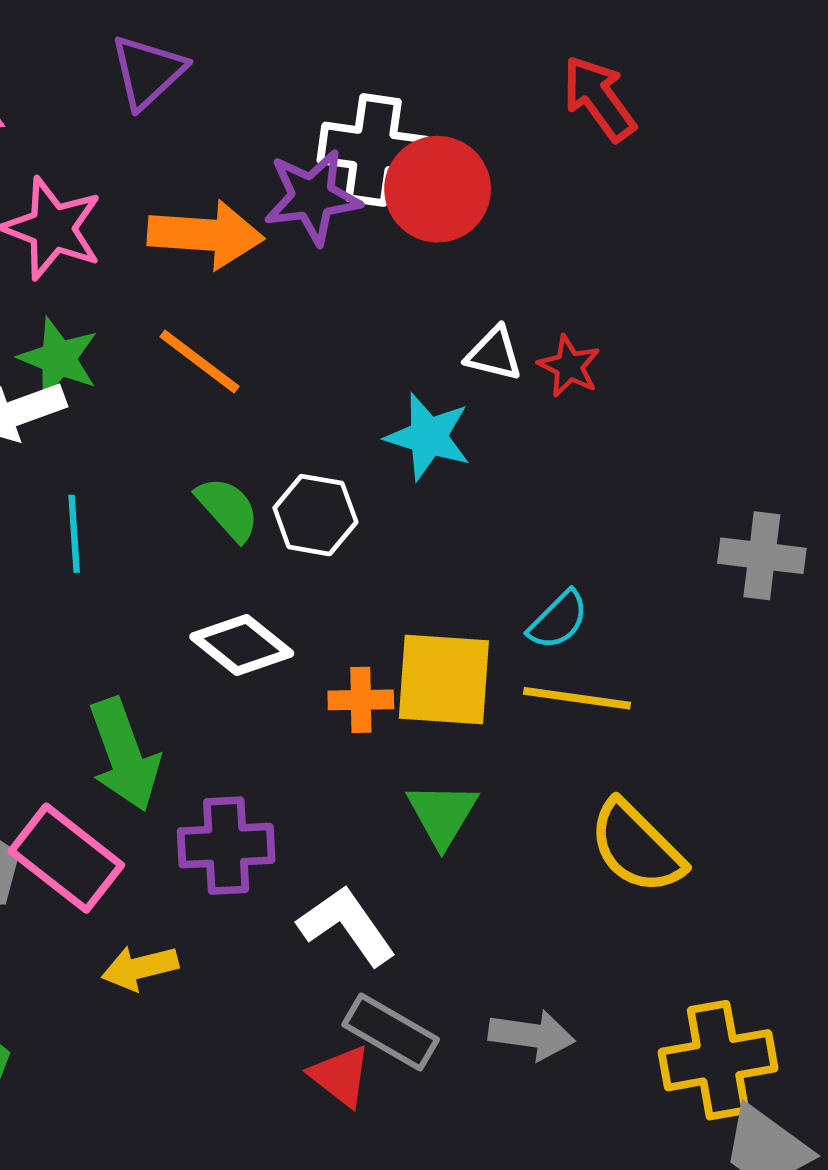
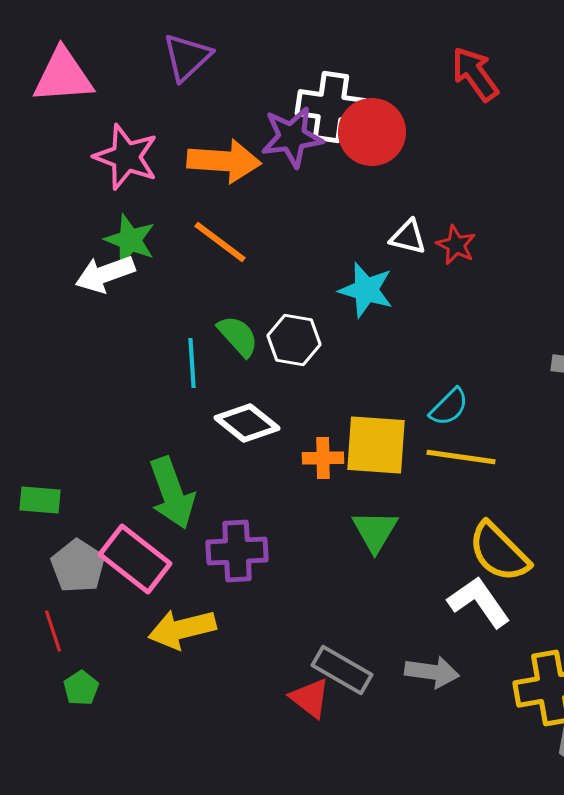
cyan line: (74, 534) -> (192, 363), moved
white L-shape: (347, 925) -> (479, 602), moved
yellow arrow: (140, 968) -> (182, 629), size x1.4

